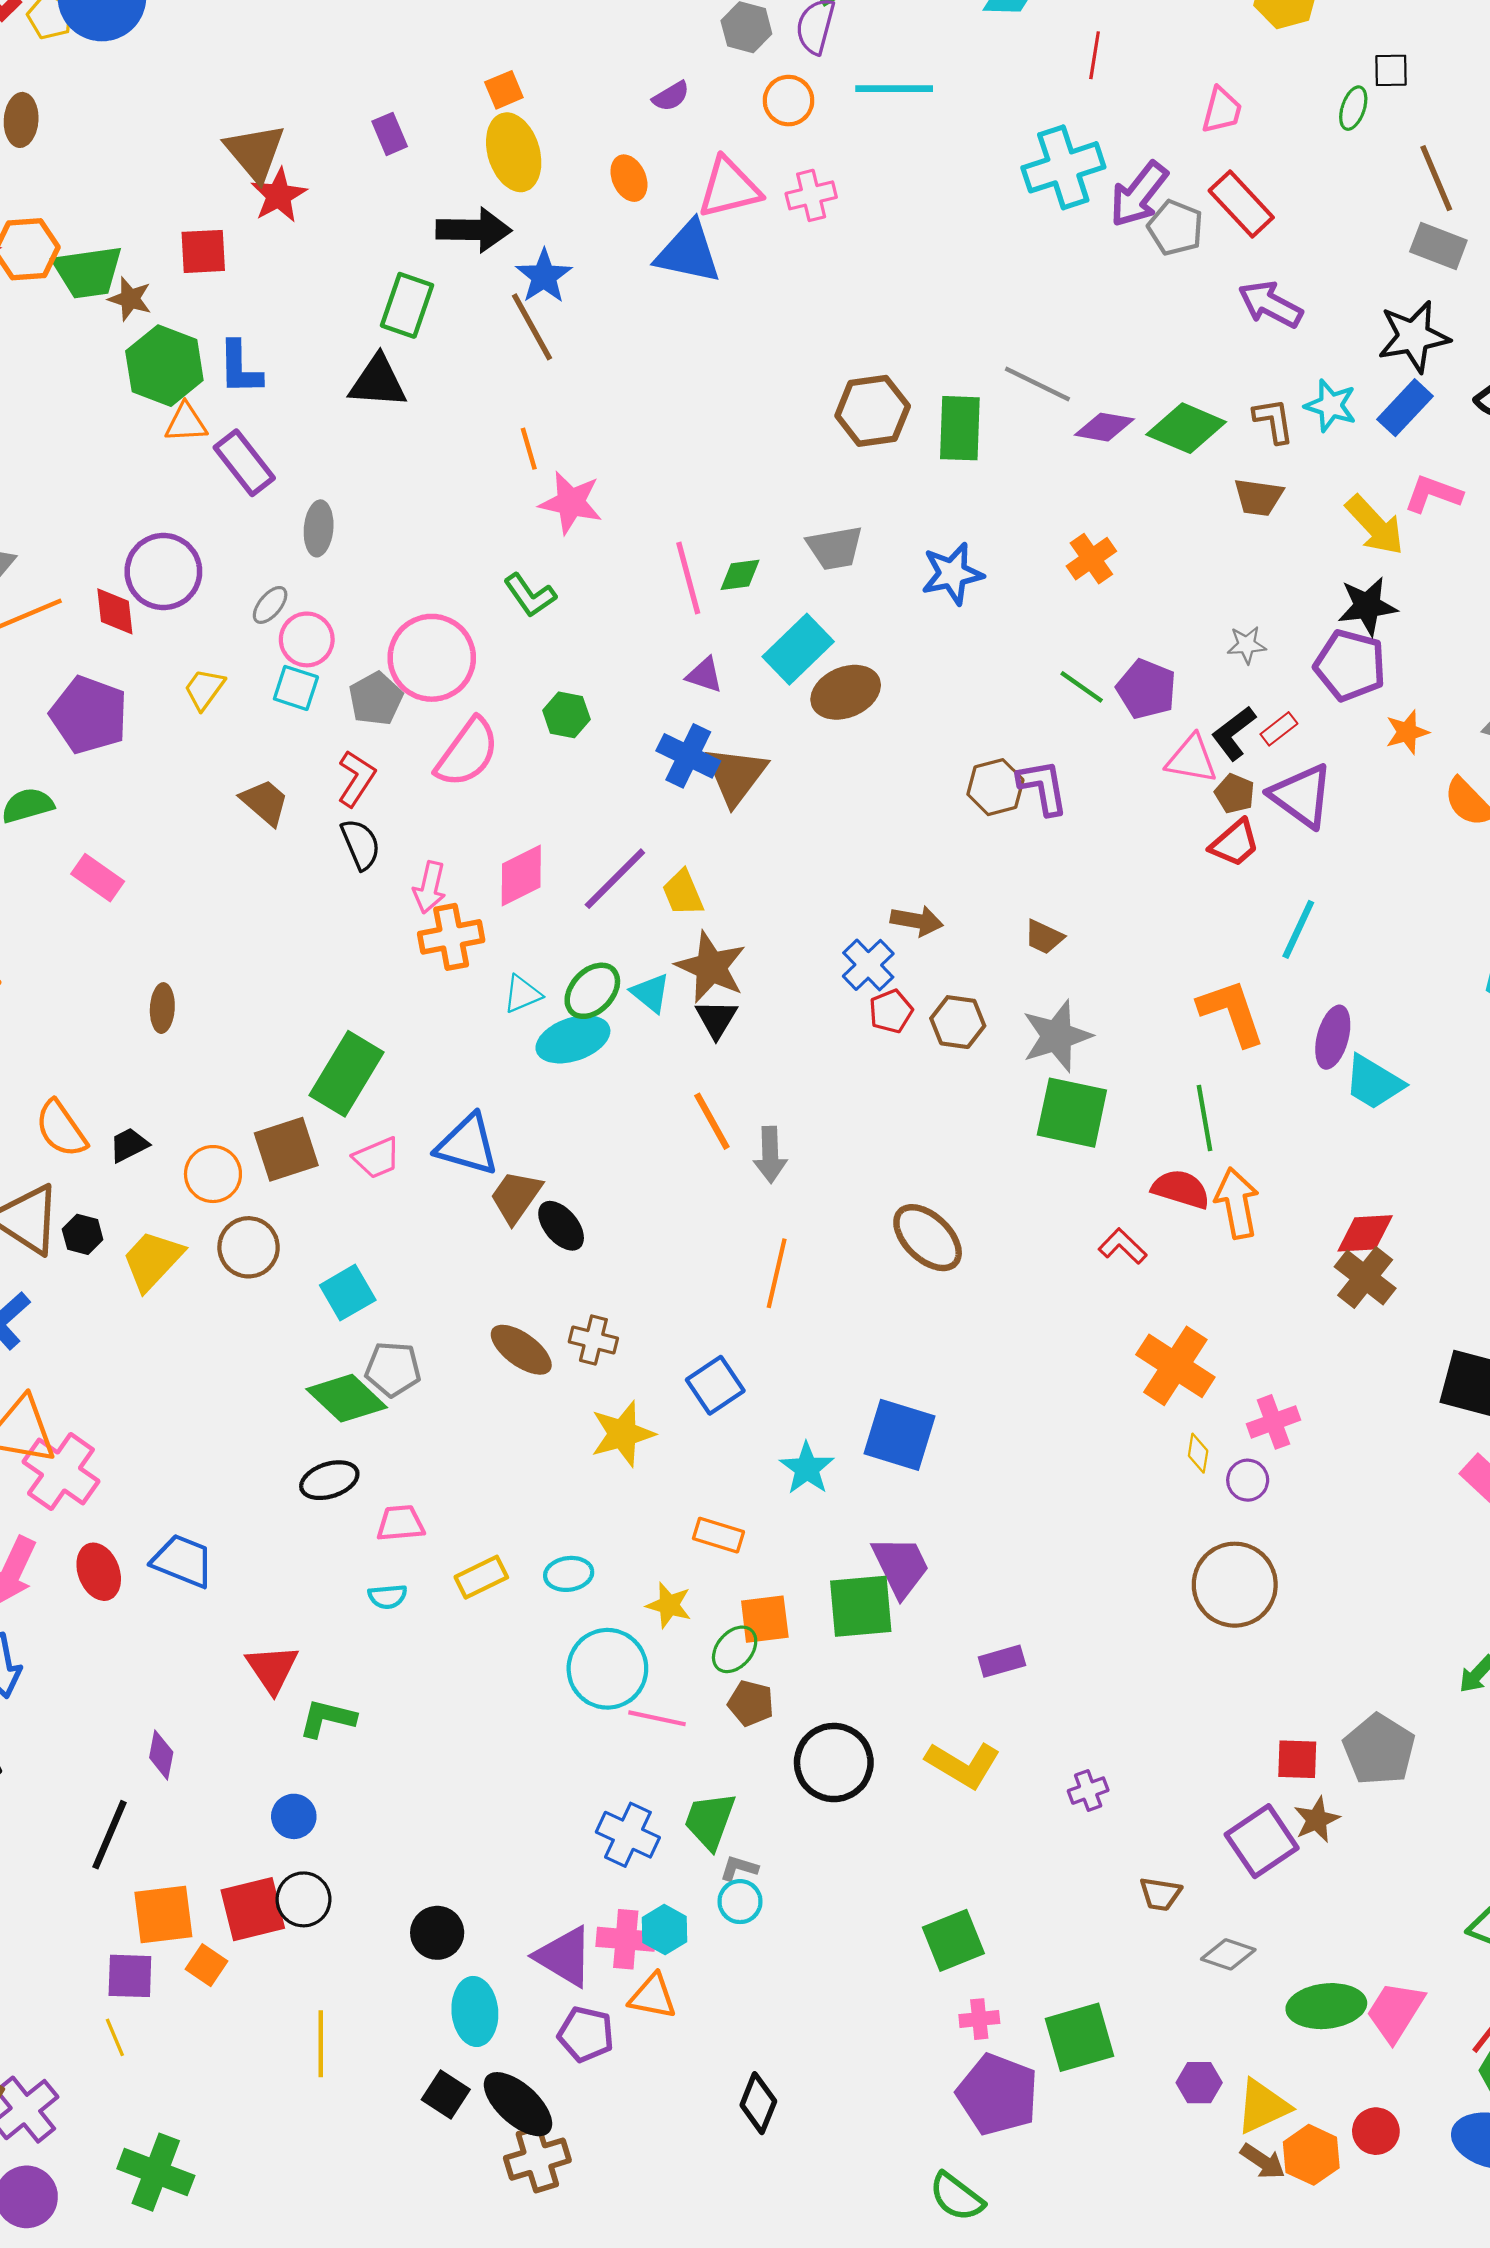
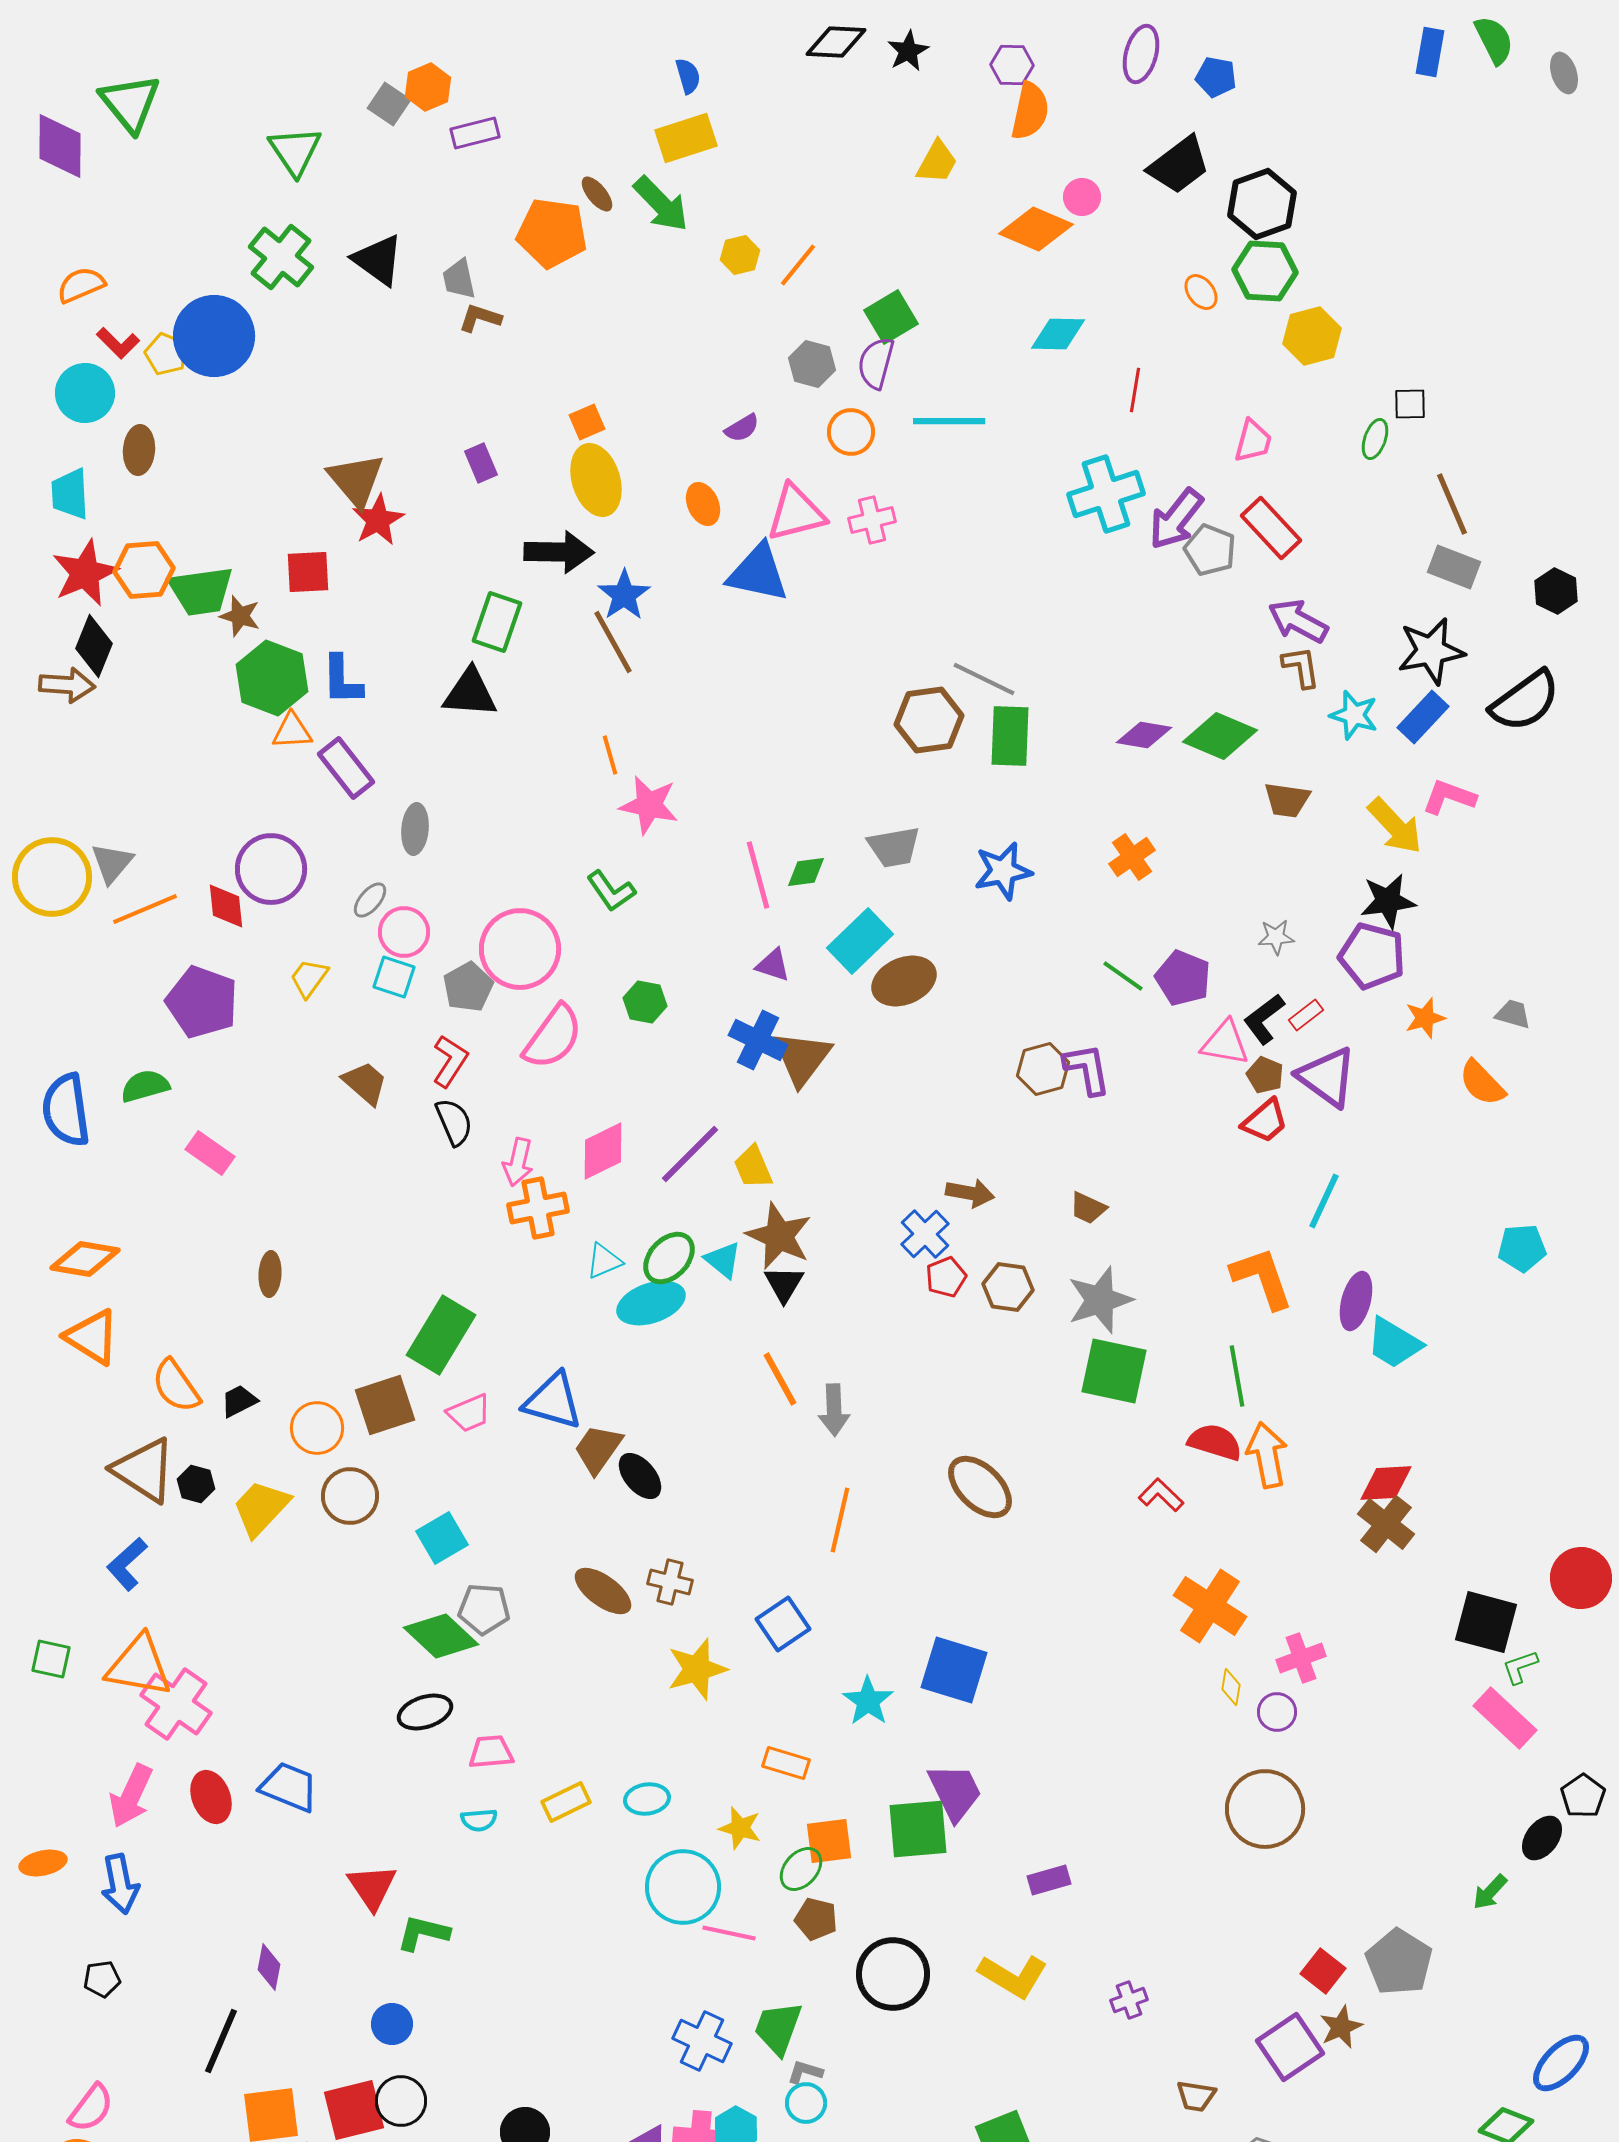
gray line: (1037, 384) -> (984, 679), moved
brown L-shape: (1274, 421) -> (1301, 667), moved
red square: (1297, 1759) -> (1323, 1971), turned 36

